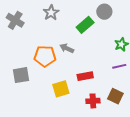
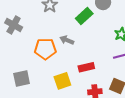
gray cross: (15, 20) -> (14, 25), moved
gray square: (21, 75) -> (22, 79), moved

